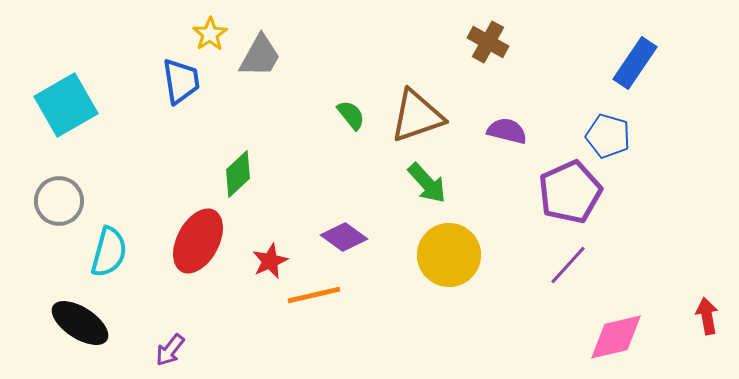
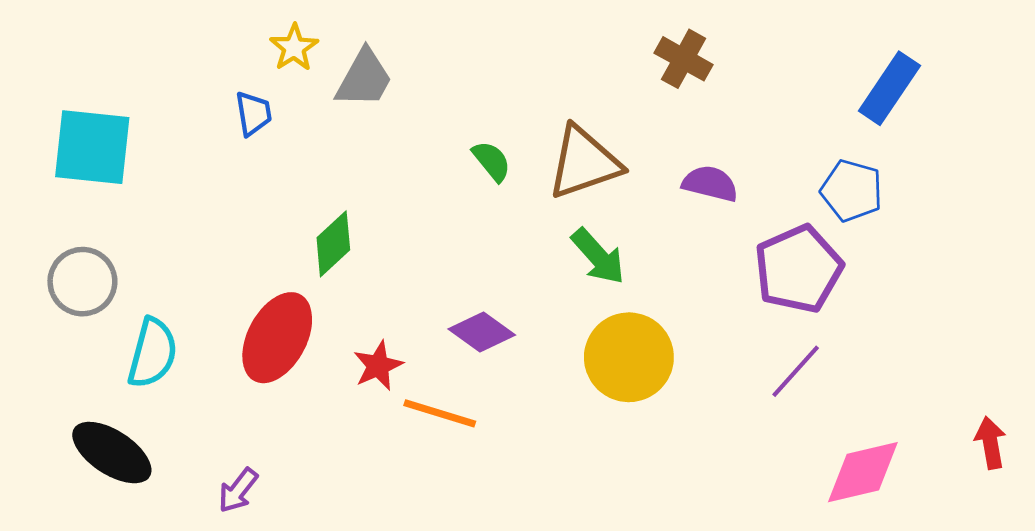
blue trapezoid: (181, 81) -> (253, 113), size x0.7
cyan square: (66, 105) -> (92, 147), turned 36
orange line: (314, 295) -> (440, 413), turned 30

